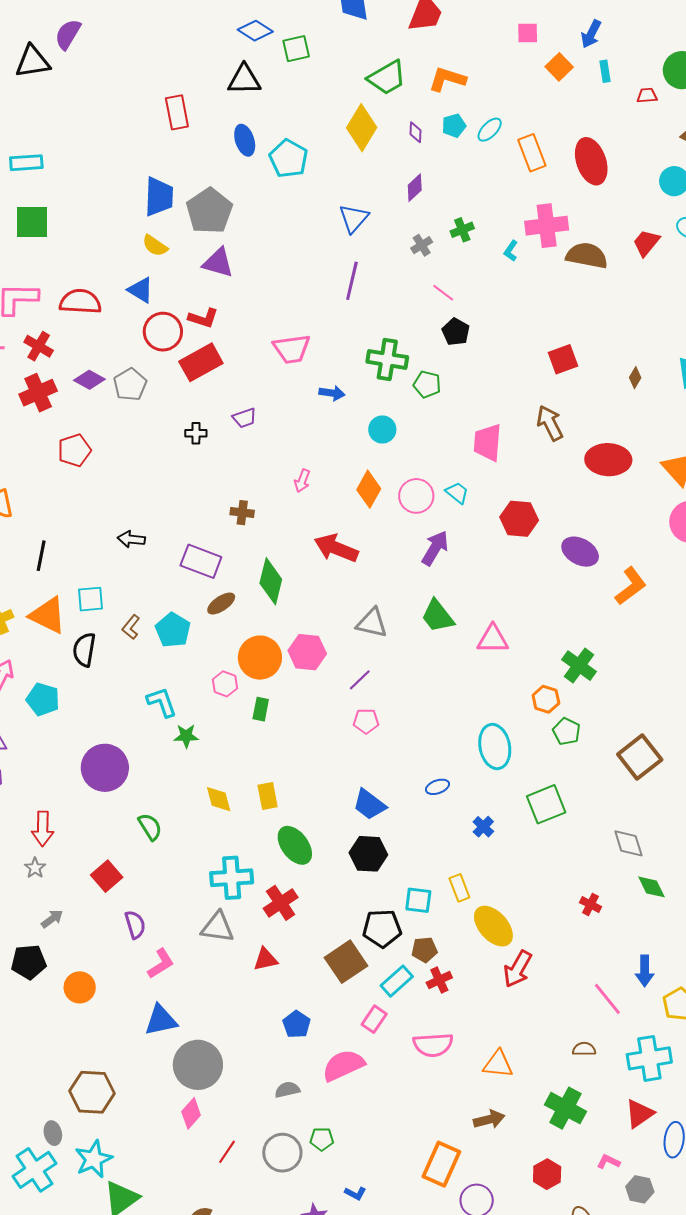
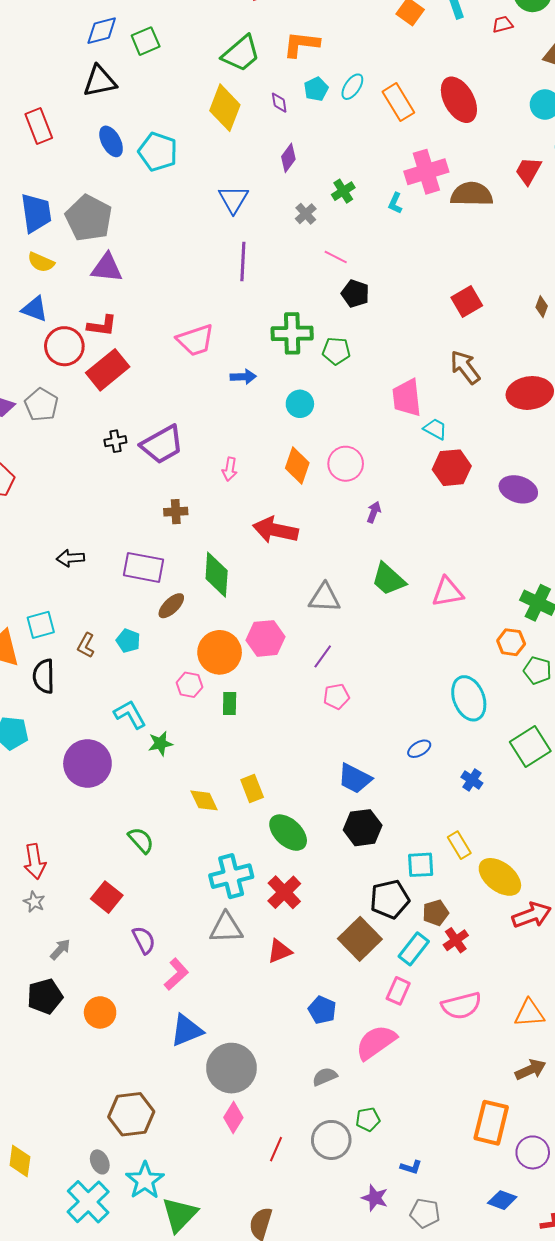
blue diamond: (255, 31) -> (102, 31), turned -36
purple trapezoid: (245, 418) -> (162, 444), moved, size x1.8
cyan trapezoid: (457, 493) -> (435, 429), moved
purple arrow: (435, 548) -> (374, 512), size x0.6
cyan pentagon: (173, 630) -> (128, 641), size x0.7
purple circle: (105, 768) -> (87, 763), moved
red arrow: (518, 969) -> (532, 915), turned -129

